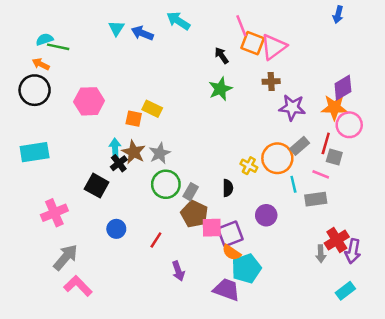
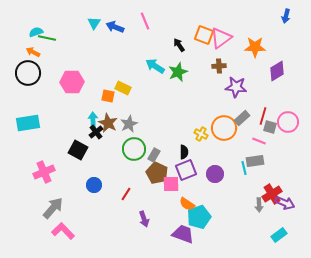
blue arrow: (338, 15) -> (286, 16), moved
cyan arrow: (178, 21) -> (155, 66), moved
pink line: (241, 26) -> (145, 21), moved
orange star: (334, 107) -> (255, 47), moved
pink circle: (349, 125) -> (288, 122), moved
cyan line: (293, 184) -> (244, 168), moved
purple square: (230, 234) -> (186, 170), moved
purple arrow: (353, 251) -> (285, 203), turned -78

